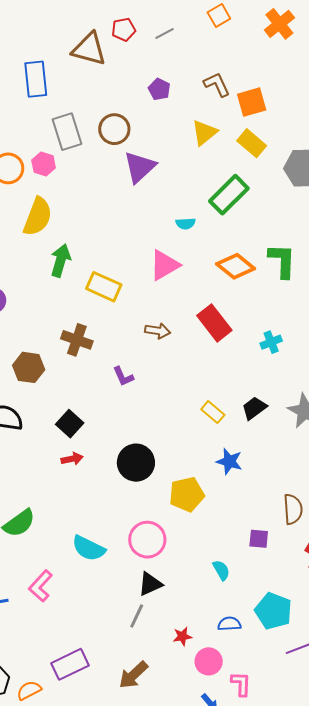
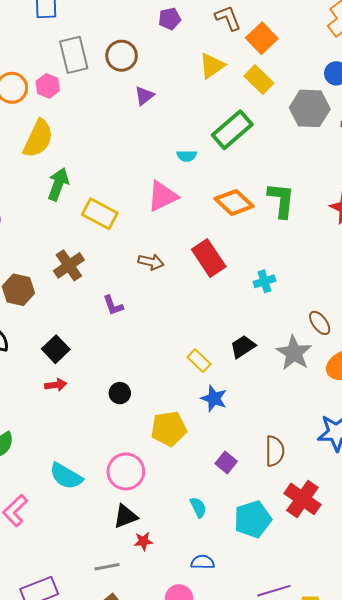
purple pentagon: (159, 89) -> (170, 19), turned 30
orange square: (252, 102) -> (262, 38), turned -32
purple triangle: (140, 167) -> (144, 96), size x0.6
brown cross: (77, 340) -> (69, 265), turned 32
yellow rectangle: (213, 412) -> (199, 361), moved
black circle: (136, 463) -> (120, 393), size x0.6
purple square: (259, 539) -> (226, 462), moved, turned 30
cyan pentagon: (273, 611) -> (253, 519), moved, turned 30
gray line: (137, 616) -> (107, 567), moved, turned 50
red star: (182, 636) -> (143, 541), moved

